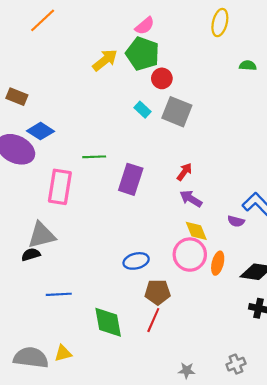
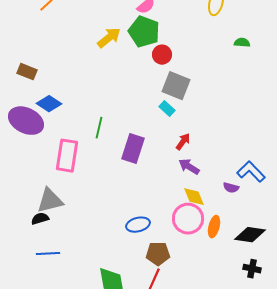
cyan rectangle: (143, 110) -> (167, 109), moved
green line: (94, 157) -> (99, 128), turned -75
blue line: (59, 294) -> (48, 254), moved

